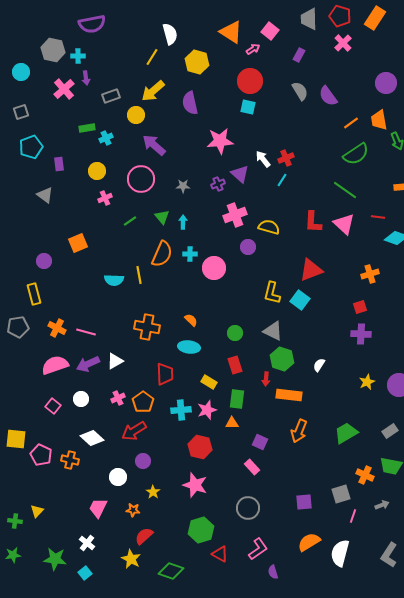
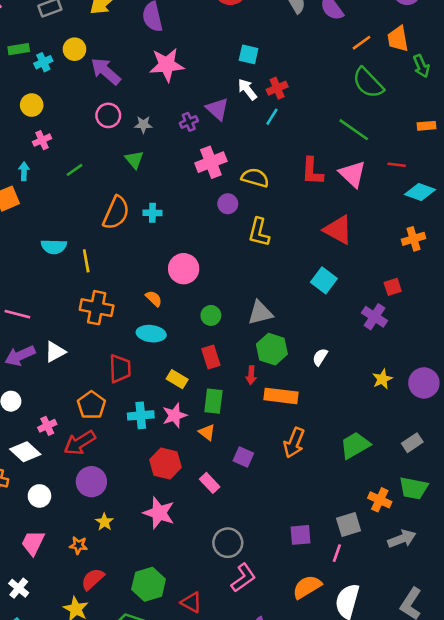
cyan square: (248, 107) -> (249, 54), moved
yellow circle: (136, 115) -> (75, 49), moved
pink star: (220, 141) -> (167, 65), moved
green semicircle: (356, 154) -> (368, 83), turned 80
pink circle: (141, 179) -> (108, 115), moved, size x0.7
green triangle: (162, 217) -> (134, 160), moved
cyan arrow: (183, 222) -> (24, 171), moved
pink circle: (214, 268) -> (184, 269), moved
red triangle: (311, 270) -> (338, 230), moved, turned 50
orange cross: (370, 274) -> (414, 239), moved
yellow line: (139, 275) -> (86, 261), moved
yellow L-shape: (272, 293) -> (259, 232), moved
cyan square: (300, 300) -> (324, 280), moved
red square: (360, 307) -> (393, 287), moved
gray triangle: (273, 331) -> (260, 313), turned -40
purple cross: (361, 334) -> (375, 317), turned 30
pink cross: (118, 398) -> (47, 426), moved
orange triangle: (232, 423) -> (207, 432), turned 40
purple circle: (143, 461) -> (91, 482), size x1.5
pink rectangle: (252, 467) -> (210, 483), moved
white circle: (118, 477) -> (39, 496), moved
gray arrow: (382, 505) -> (402, 539), size x1.5
pink line: (353, 516) -> (337, 553), moved
green hexagon: (201, 530) -> (149, 584), moved
pink L-shape: (258, 549) -> (243, 578), moved

